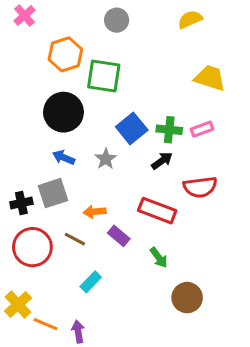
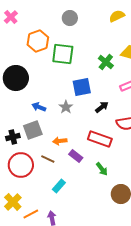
black circle: (63, 112) -> (16, 78), moved
blue square: (132, 128) -> (82, 87), turned 30
green cross: (169, 130) -> (106, 62), moved, turned 35
orange line: (46, 324) -> (31, 214), turned -49

